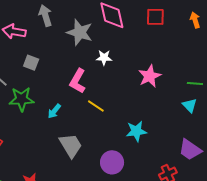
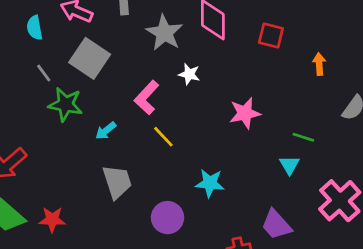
orange arrow: (195, 20) -> (319, 64), moved
gray square: (31, 63) -> (90, 58), size x1.8

